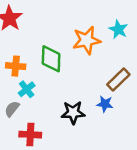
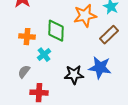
brown rectangle: (118, 80) -> (109, 35), moved
cyan cross: (27, 89) -> (44, 55), moved
blue star: (105, 104) -> (100, 68), size x1.6

